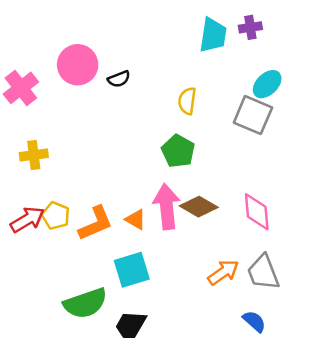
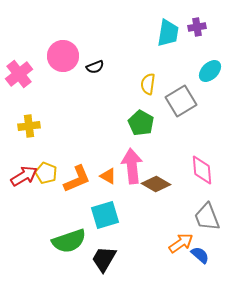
gray square: (253, 115) -> (181, 101), moved, turned 36
brown diamond: (199, 207) -> (156, 184), moved
orange arrow: (223, 272) -> (181, 243), moved

